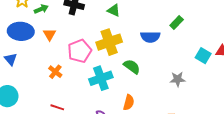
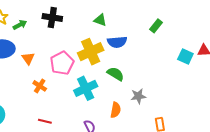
green triangle: (114, 10) -> (100, 20), moved
orange triangle: (50, 34) -> (28, 58), moved
blue semicircle: (150, 37) -> (117, 42), moved
gray star: (178, 79) -> (138, 96), moved

